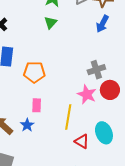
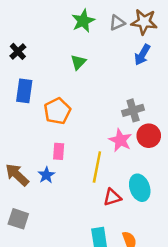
green triangle: (50, 23) -> (78, 62), moved
orange pentagon: (34, 72) -> (57, 111), turned -30
red triangle: (82, 141) -> (112, 197), turned -49

